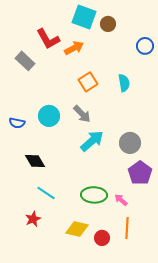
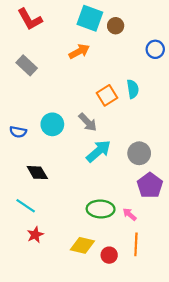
red L-shape: (48, 39) -> (30, 19), moved
orange square: (88, 82) -> (107, 95), moved
cyan line: (46, 193) -> (26, 206), moved

